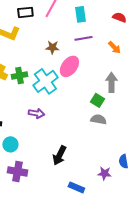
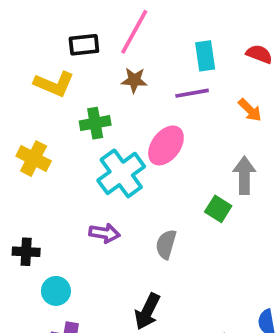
cyan rectangle: (80, 14) -> (205, 56), moved
brown star: (52, 47) -> (134, 80), moved
green cross: (19, 75) -> (95, 123), moved
gray semicircle: (98, 119) -> (166, 244), moved, turned -84

